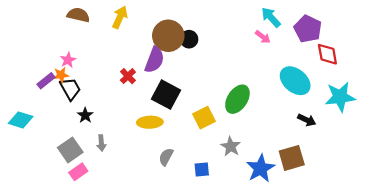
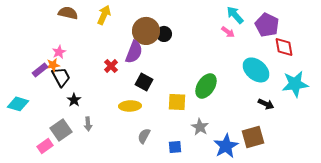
black square: (166, 95) -> (144, 82), size x0.7
yellow square: (204, 118) -> (177, 102), turned 30
pink rectangle: (78, 172) -> (45, 146), moved

